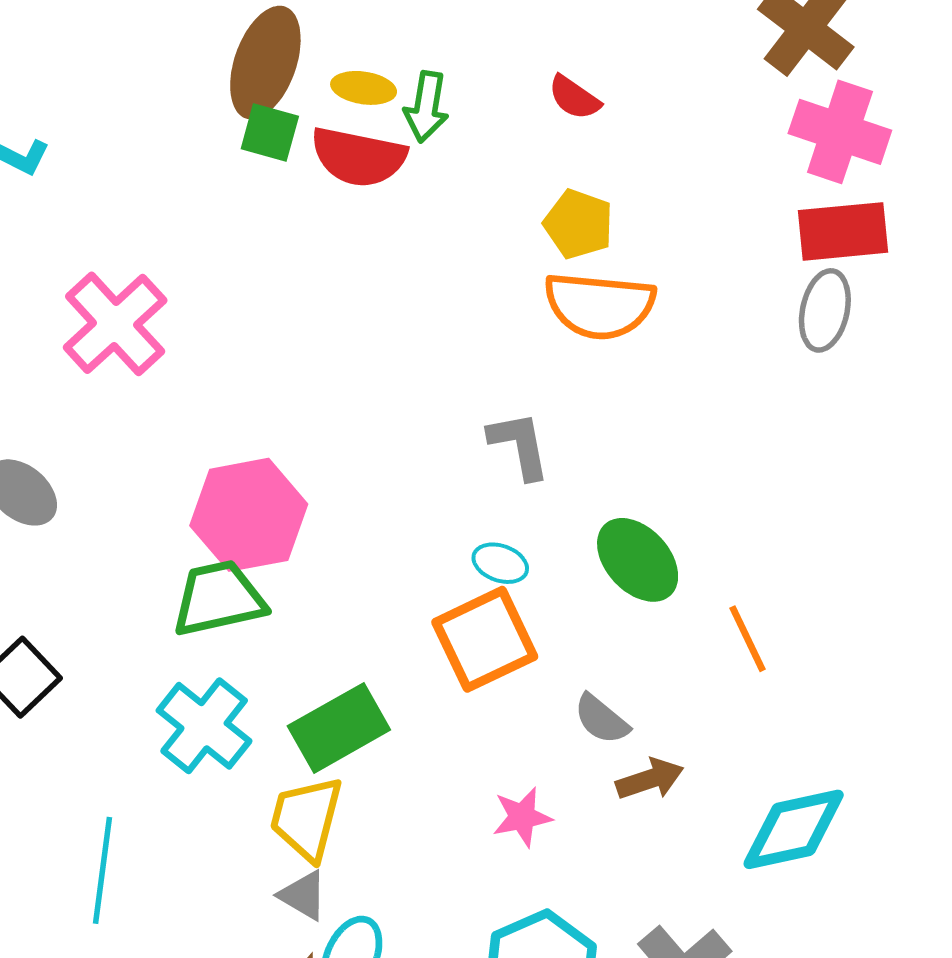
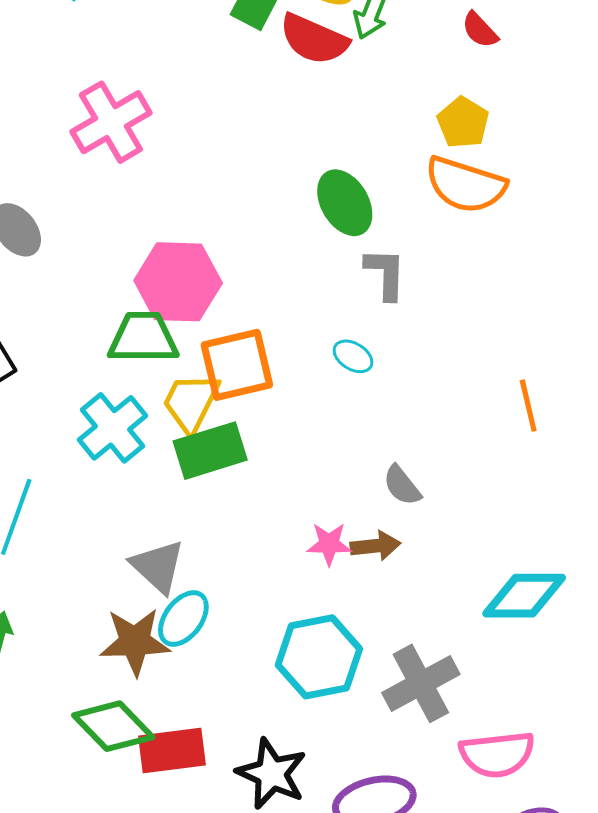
green ellipse: (638, 560) -> (345, 203), moved
orange square: (485, 639) -> (237, 365), moved
orange line: (748, 639) -> (528, 406), moved
brown arrow: (650, 779) -> (375, 546), moved
yellow trapezoid: (306, 818) -> (191, 403), moved
gray triangle: (303, 895) -> (158, 566), size x1.5

